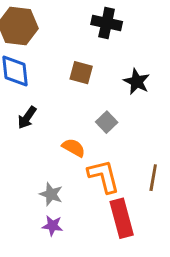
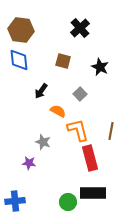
black cross: (107, 23) -> (80, 28), turned 36
black arrow: (27, 118) -> (41, 91), moved
purple star: (53, 226) -> (29, 163), moved

